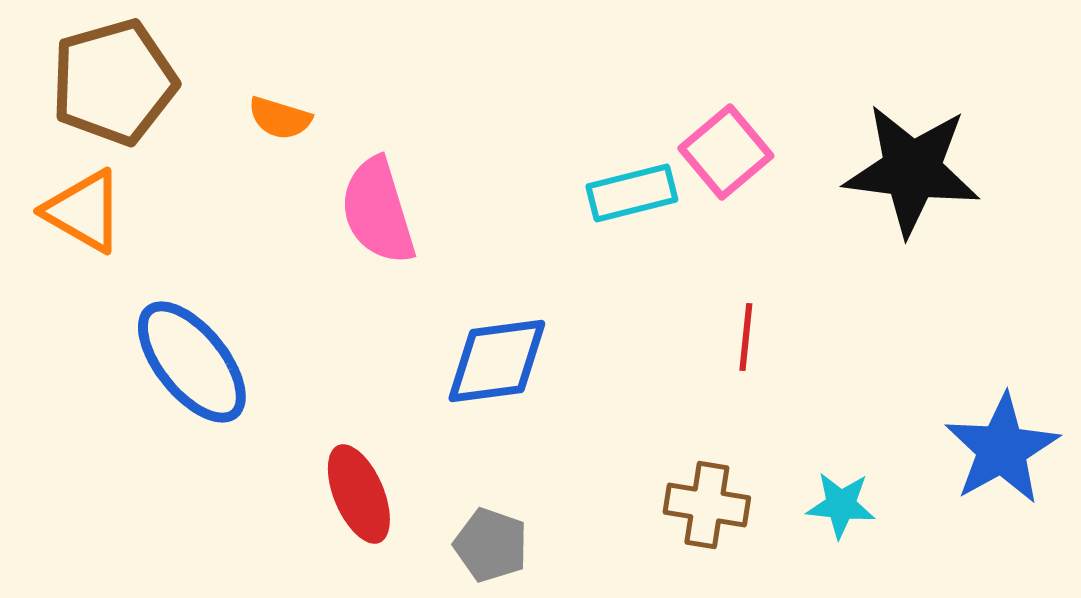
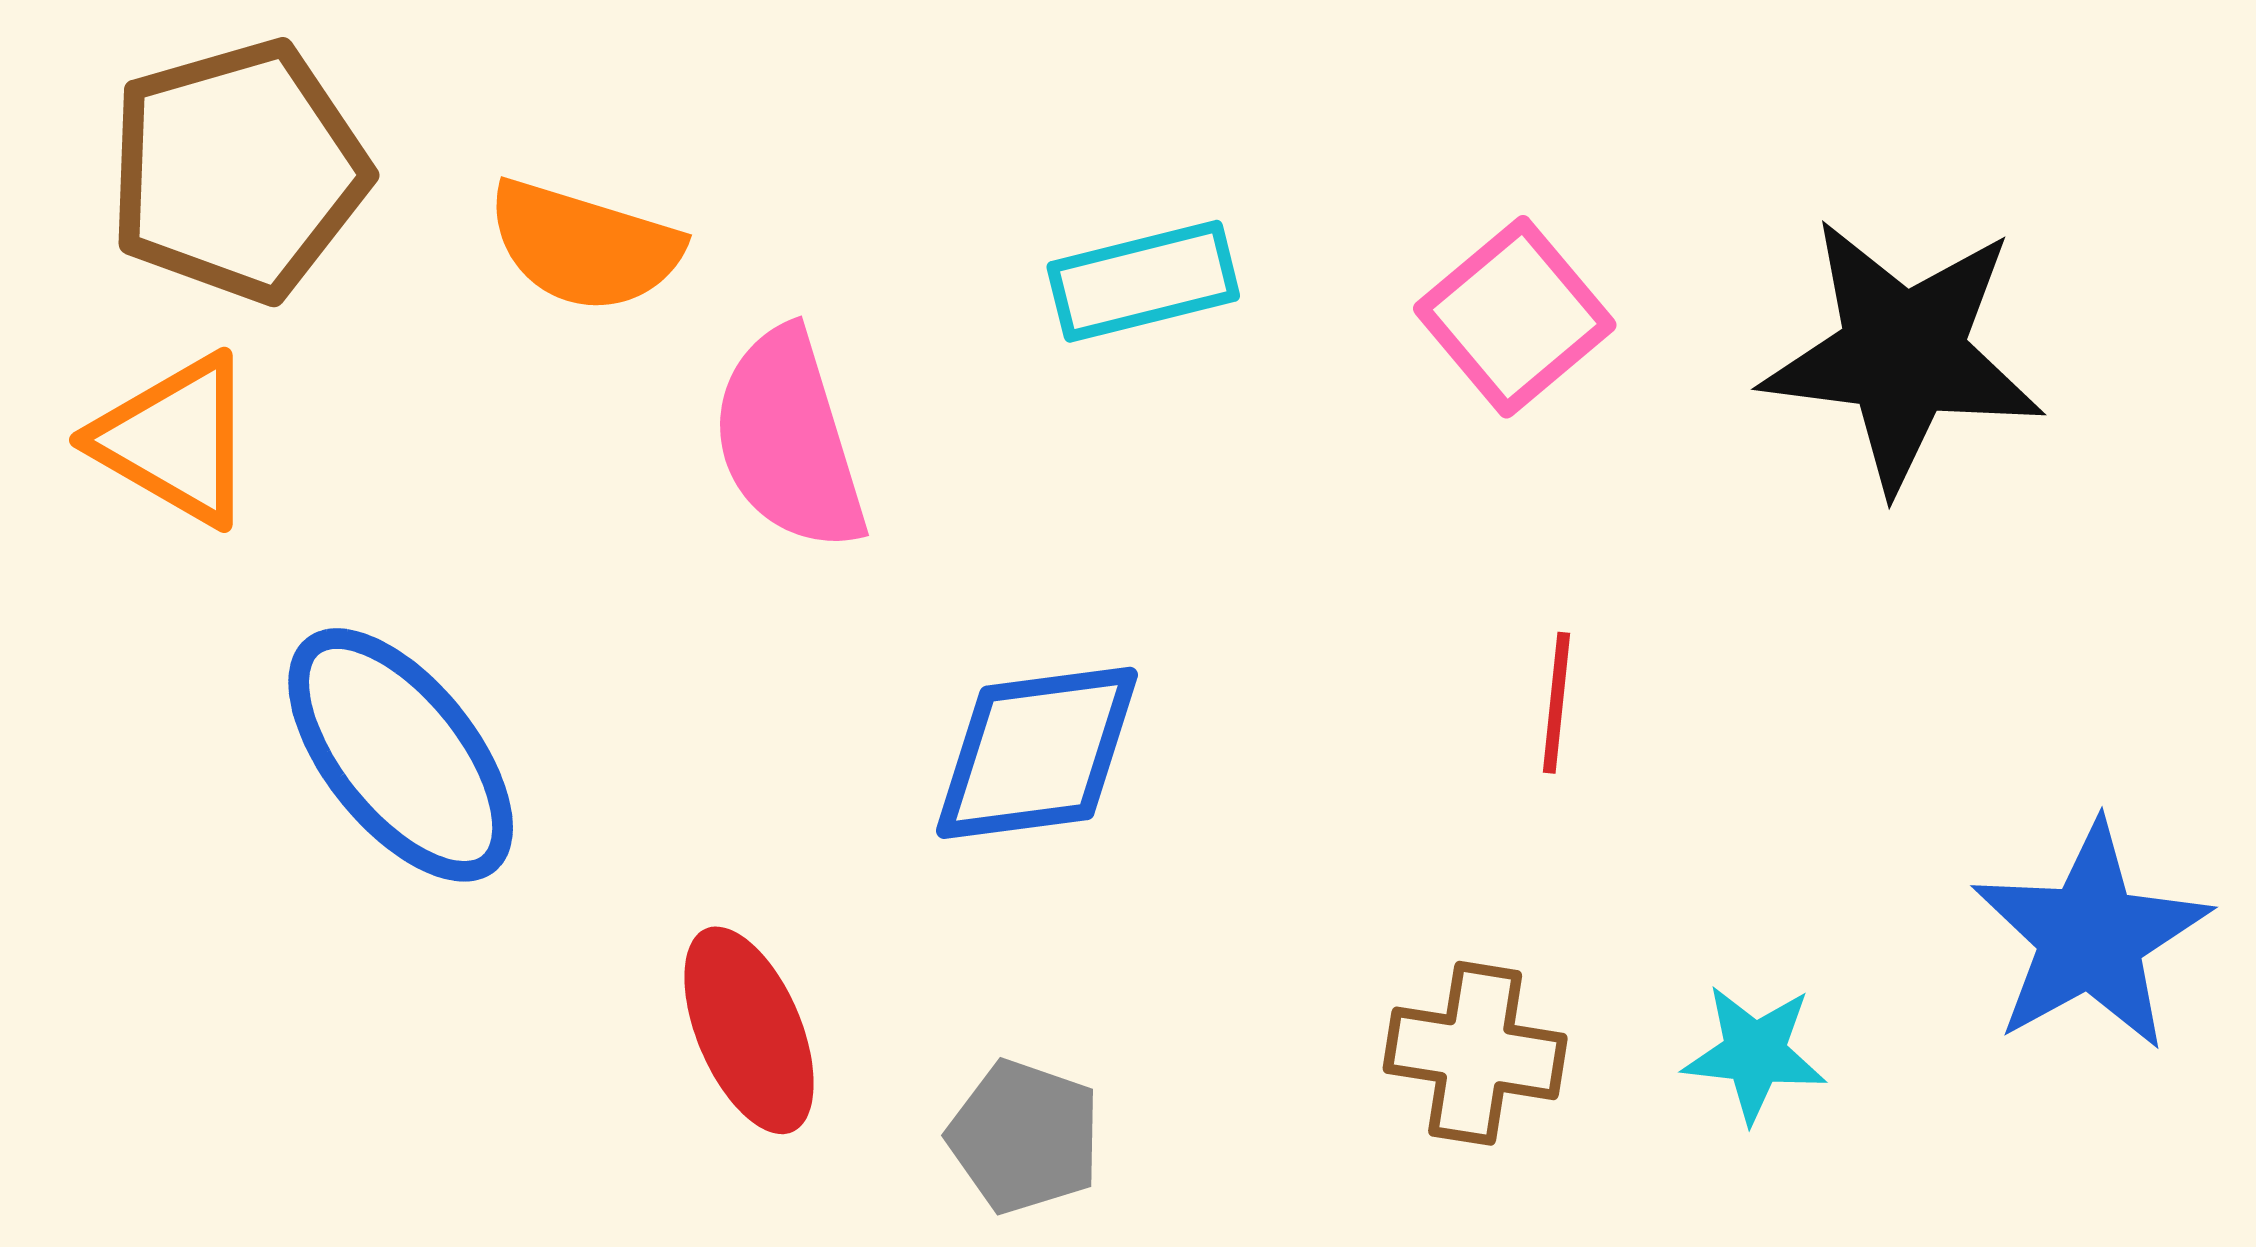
orange semicircle: (280, 118) -> (584, 246), size x1.5
cyan rectangle: (632, 193) -> (1143, 281), moved

